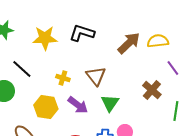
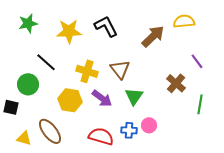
black L-shape: (82, 33) -> (106, 26), turned 45
yellow semicircle: (158, 41) -> (184, 21), moved
yellow cross: (63, 78) -> (87, 71), size x1.5

